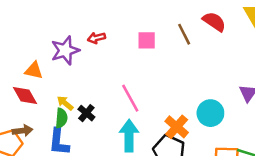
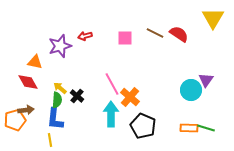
red semicircle: (214, 22) -> (179, 34), moved
brown line: (184, 34) -> (155, 33), turned -36
cyan circle: (210, 113) -> (191, 90), moved
orange cross: (177, 127) -> (130, 97), moved

